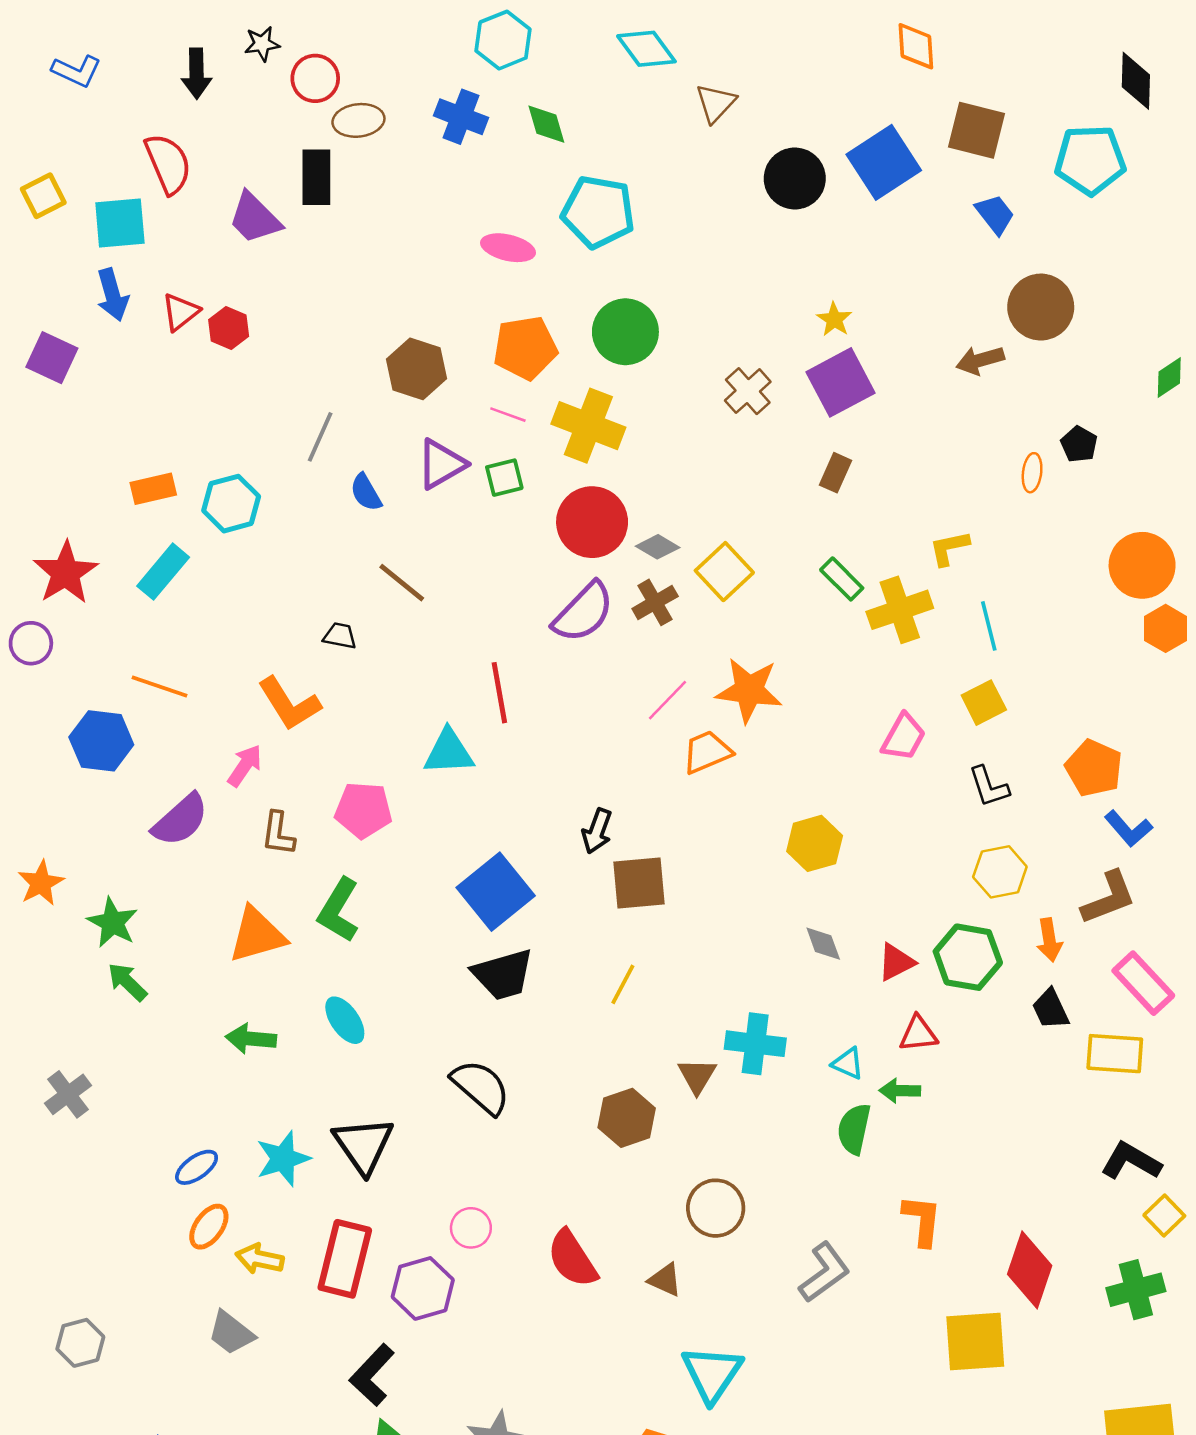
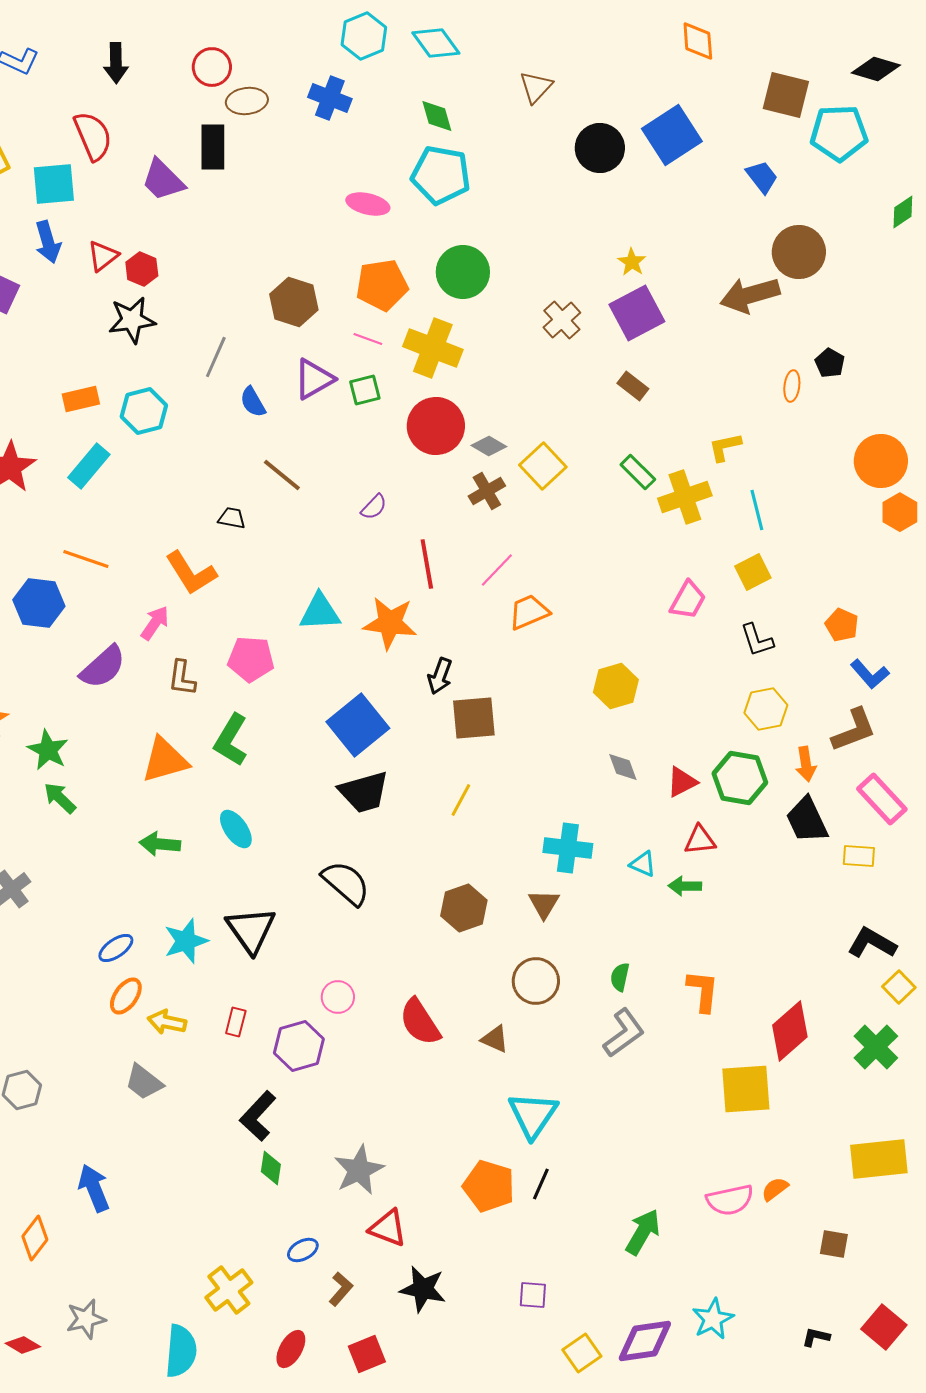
black star: (262, 44) -> (132, 320), moved, size x1.6
cyan diamond: (646, 49) -> (436, 43), moved
black diamond: (1136, 81) -> (876, 69), turned -75
green diamond: (546, 124) -> (437, 116), moved
brown square: (976, 130) -> (786, 95), moved
brown arrow: (980, 360) -> (750, 295), size x1.5
green diamond: (1169, 377) -> (903, 212), moved
brown rectangle: (836, 473) -> (633, 386), turned -76
purple semicircle: (583, 612) -> (374, 507), moved, size x0.5
orange star: (749, 690) -> (390, 623), moved
red line: (499, 693) -> (427, 564), moved
orange pentagon: (1094, 768) -> (842, 625), size x0.7
black trapezoid: (1051, 1009) -> (807, 820), size x1.4
yellow rectangle: (1115, 1054) -> (859, 856), size x0.7
brown triangle: (697, 1076) -> (544, 904), moved
green semicircle: (854, 1129) -> (620, 977), moved, size x0.7
red rectangle: (345, 1259) -> (236, 1022), size x0.5
red diamond: (1030, 1270) -> (790, 1031), turned 30
green cross: (1136, 1290) -> (876, 1047), turned -30

